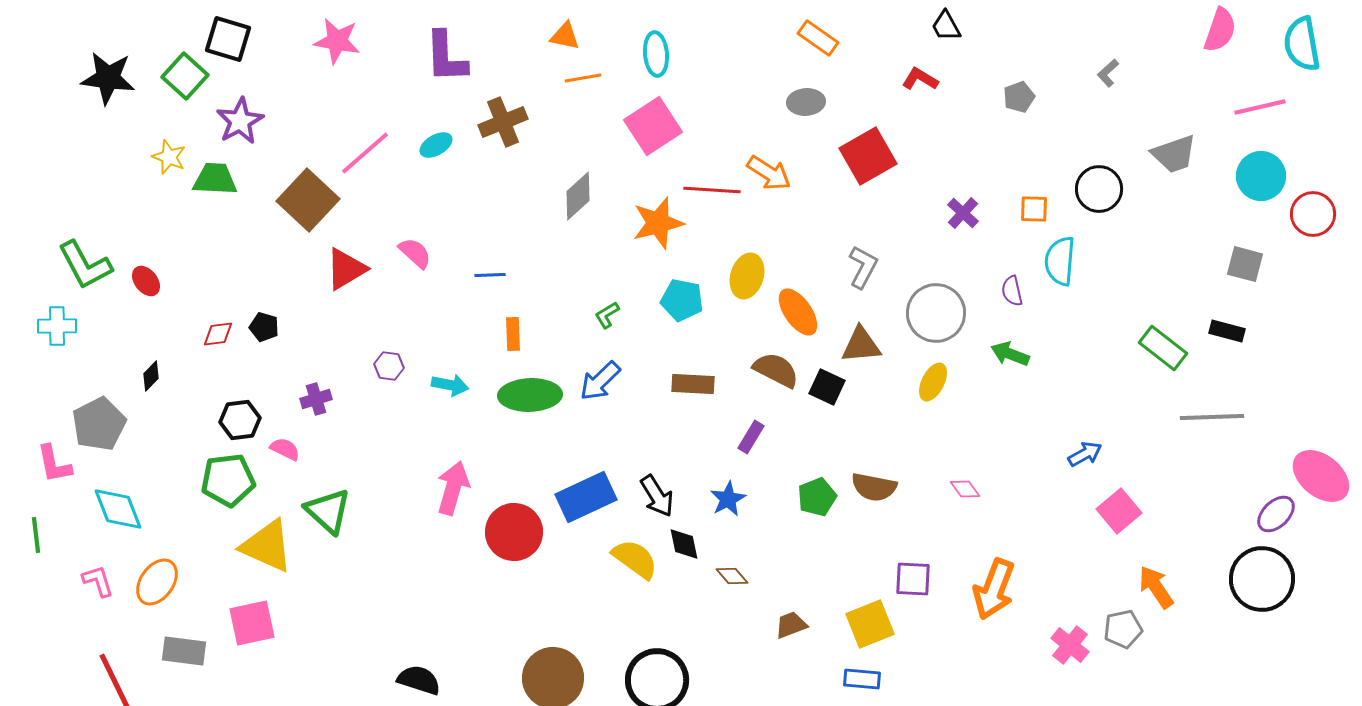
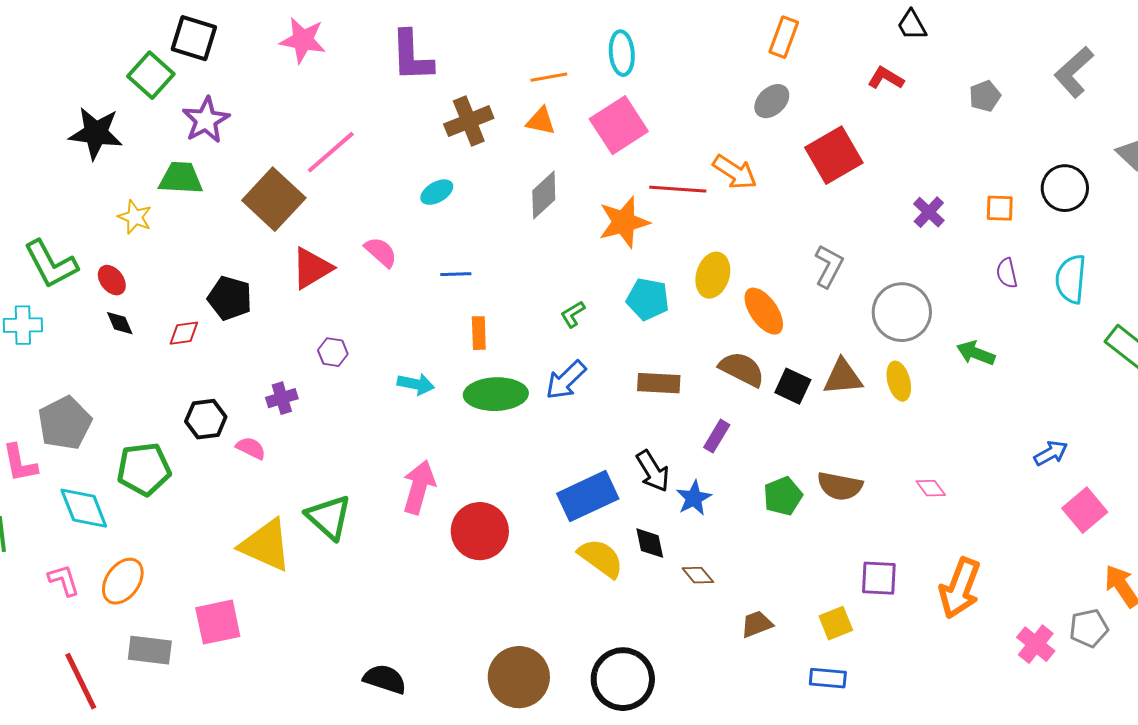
orange triangle: (565, 36) -> (541, 121), moved
orange rectangle: (818, 38) -> (784, 37), turned 75
gray L-shape: (1108, 73) -> (1074, 72), size x1.8
black star: (108, 78) -> (96, 133), moved
gray ellipse: (806, 102) -> (772, 101), turned -39
cyan ellipse: (436, 145) -> (437, 192), moved
yellow star: (169, 157) -> (135, 217), moved
cyan semicircle: (1060, 261) -> (1071, 279), moved
purple semicircle: (1012, 291) -> (1007, 273), moved
black pentagon: (264, 327) -> (230, 298), moved, size x1.5
brown triangle: (861, 345) -> (843, 377), moved
purple hexagon: (389, 366) -> (333, 352), moved
black diamond: (151, 376) -> (120, 323), moved, turned -68
yellow ellipse: (933, 382) -> (899, 381), turned -42
green pentagon: (228, 480) -> (144, 469), moved
black arrow: (657, 496) -> (653, 471), moved
blue rectangle: (586, 497) -> (588, 496), moved
green triangle: (328, 511) -> (329, 517), moved
yellow triangle: (267, 546) -> (266, 545), moved
yellow square: (870, 624) -> (836, 623), size x0.7

